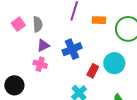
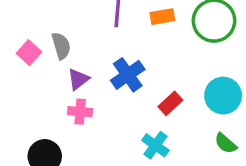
cyan circle: (114, 63) -> (223, 96), moved
red rectangle: (93, 71) -> (170, 103), turned 32

